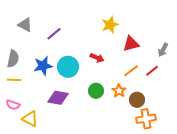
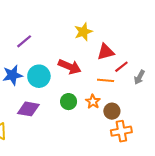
gray arrow: (163, 50) -> (139, 77), moved
red arrow: (97, 58) -> (70, 67), size x1.5
orange line: (131, 71) -> (106, 80), turned 42
red line: (152, 71) -> (121, 67), moved

